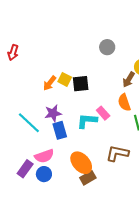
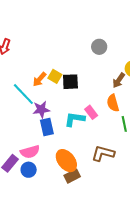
cyan line: (29, 123) -> (23, 94), moved

